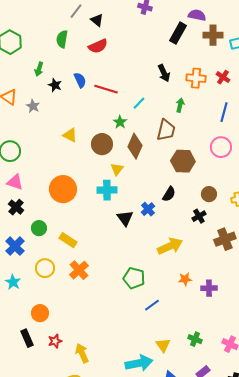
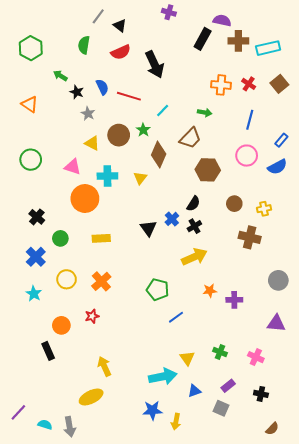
green arrow: (39, 69) -> (60, 76), turned 104
black arrow: (164, 73) -> (155, 64), moved, size x1.5
green arrow: (180, 105) -> (205, 113), turned 88
gray star: (33, 106) -> (88, 114), moved
brown trapezoid: (166, 130) -> (190, 138), turned 30
brown circle: (102, 144) -> (119, 135), moved
pink triangle: (15, 182) -> (73, 167), moved
cyan cross: (107, 190) -> (107, 176), moved
black cross: (199, 216) -> (194, 226), moved
brown cross: (225, 239) -> (250, 237), moved, turned 35
yellow rectangle: (68, 240) -> (101, 238), moved, turned -36
red star: (55, 341) -> (92, 316), moved

